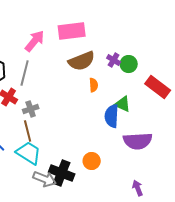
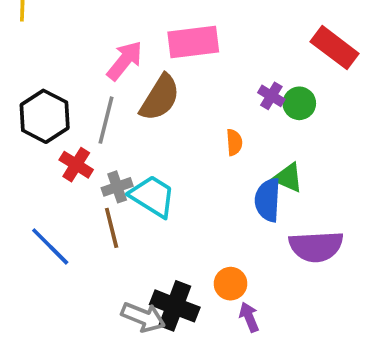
brown semicircle: (82, 61) -> (160, 98), moved, turned -36
red rectangle: (158, 87) -> (335, 48), moved
cyan trapezoid: (29, 153) -> (152, 196), moved
purple arrow: (138, 188) -> (249, 317), moved

